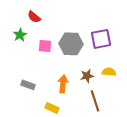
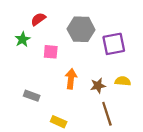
red semicircle: (34, 17) -> (38, 19), turned 104
gray hexagon: (71, 44) -> (81, 29), moved
orange arrow: (63, 84) -> (71, 79), moved

